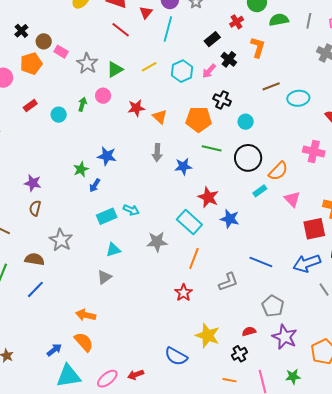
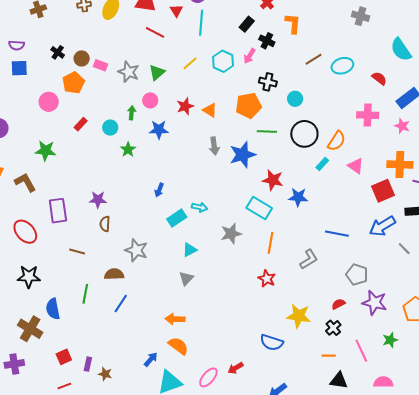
blue star: (107, 156) -> (159, 130), moved
blue star: (183, 166) -> (243, 155), size x1.5
green star: (81, 169) -> (128, 150), moved

